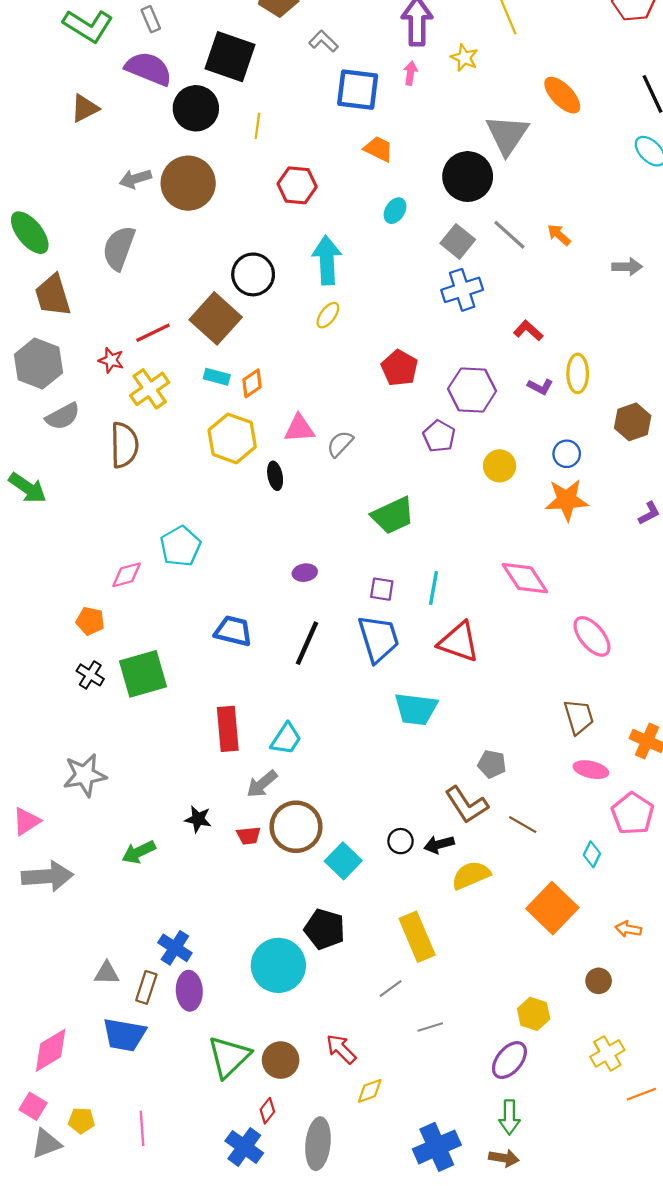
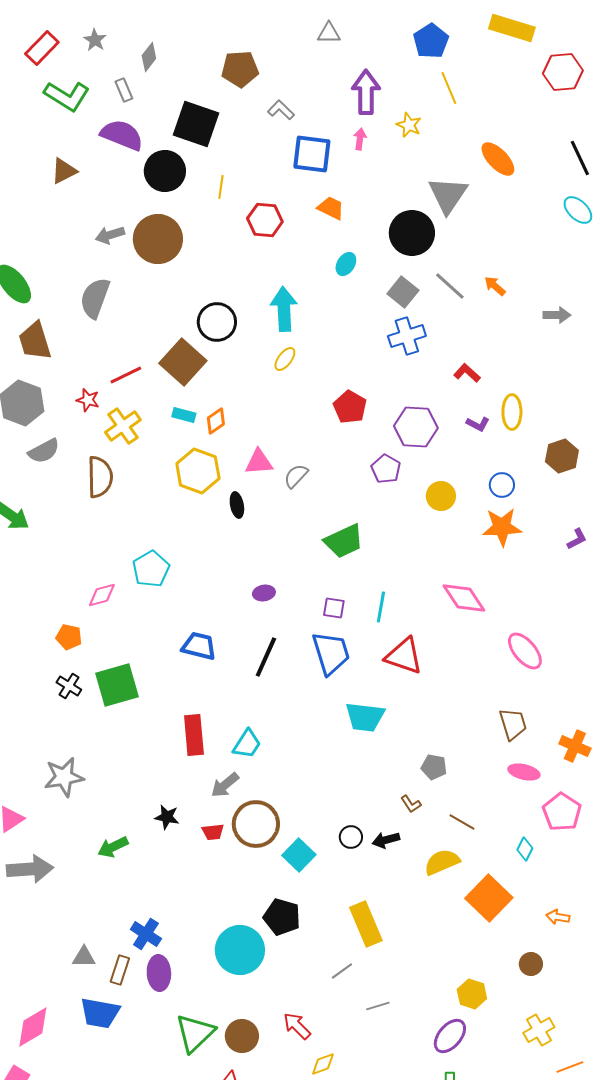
red hexagon: (297, 185) -> (265, 220), moved
brown L-shape: (467, 805) -> (411, 804), size x0.5
yellow semicircle: (471, 875) -> (442, 862), moved

